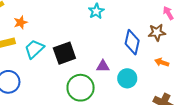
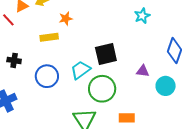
cyan trapezoid: (34, 49) -> (81, 70), moved
green circle: (81, 88) -> (102, 89), moved

